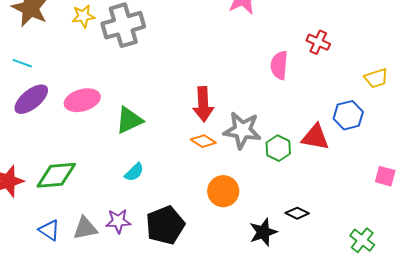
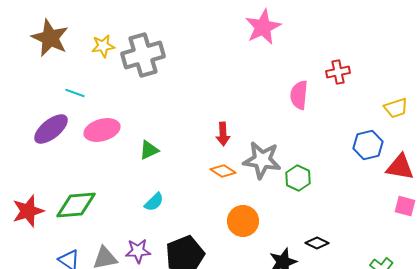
red cross: (318, 42) -> (338, 72), turned -35
cyan line: (22, 63) -> (75, 93), moved
red arrow: (203, 104) -> (223, 134), size x0.7
green triangle: (129, 120) -> (149, 150), size x0.7
red triangle: (315, 137) -> (400, 167), moved

